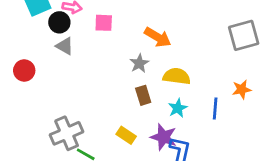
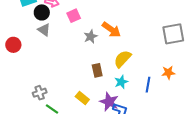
pink square: (104, 23) -> (74, 16), turned -32
gray star: (139, 63) -> (91, 37), moved
yellow semicircle: (177, 76) -> (122, 59), turned -60
gray cross: (67, 133) -> (40, 93), size x0.6

